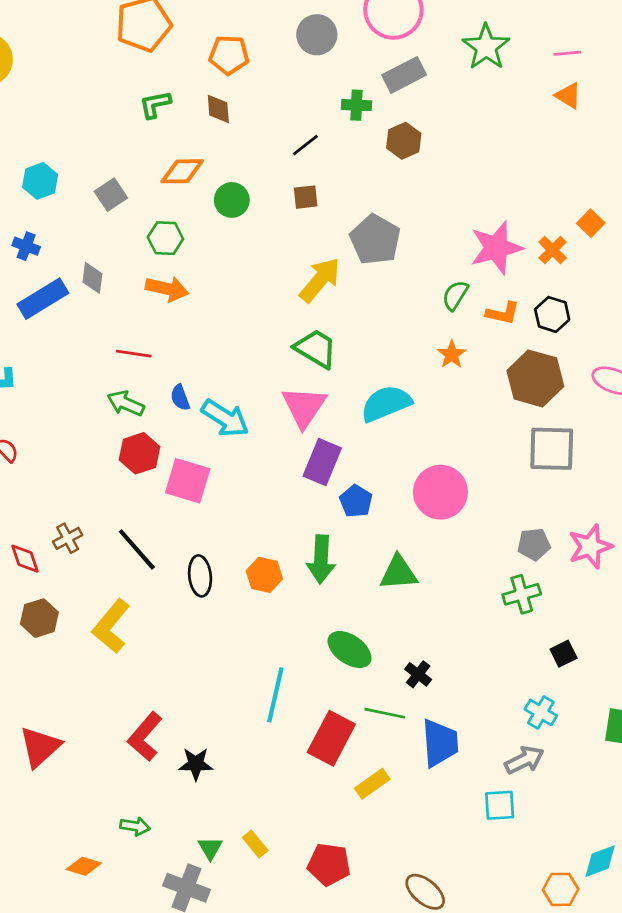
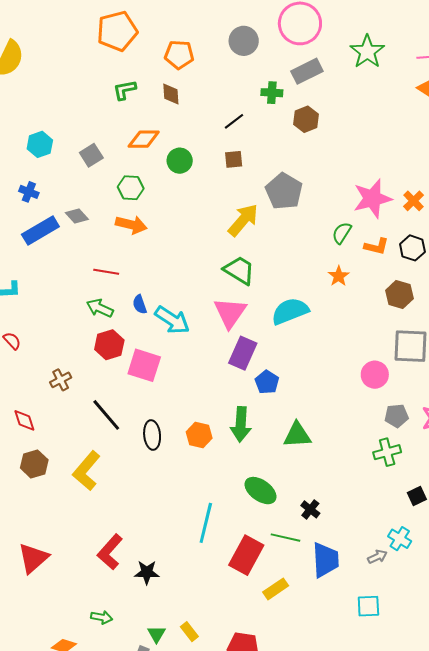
gray diamond: (92, 278) -> (77, 216), turned -50
brown hexagon: (535, 378) -> (399, 295), size x0.7
pink circle: (440, 492) -> (375, 375), moved, size x0.7
brown cross: (68, 538) -> (61, 380), moved
gray arrow: (524, 760) -> (377, 557), moved, size x0.7

